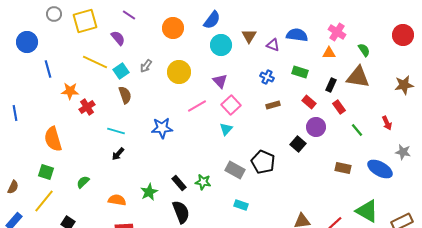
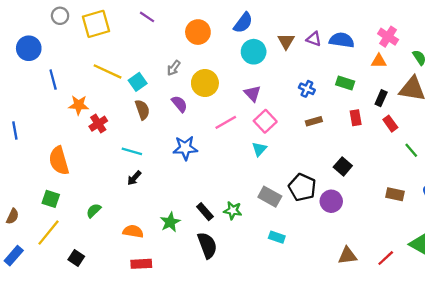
purple semicircle: (118, 38) -> (179, 104), moved
purple triangle: (273, 45) -> (314, 39), moved
gray arrow: (146, 66) -> (174, 68), moved
red rectangle: (309, 102) -> (356, 118), turned 40
purple circle: (316, 127) -> (331, 201), moved

